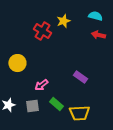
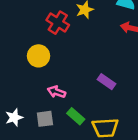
yellow circle: (17, 63) -> (39, 56), moved
pink arrow: (41, 85) -> (56, 92), turned 56

